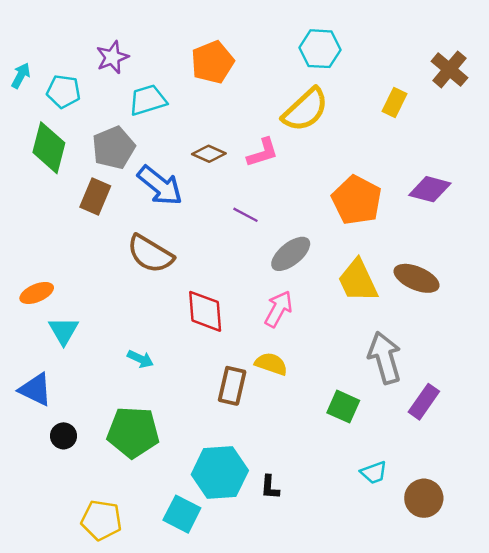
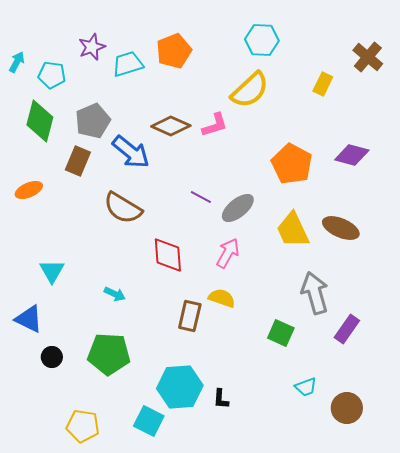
cyan trapezoid: (148, 100) -> (128, 64), moved
brown diamond: (209, 154) -> (171, 126), size x1.4
purple line: (246, 215) -> (201, 197), moved
orange ellipse: (37, 293) -> (29, 190), moved

